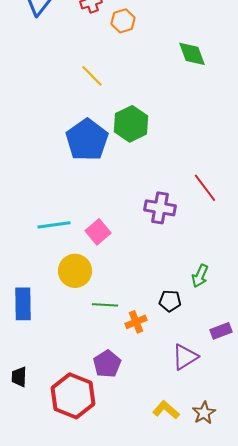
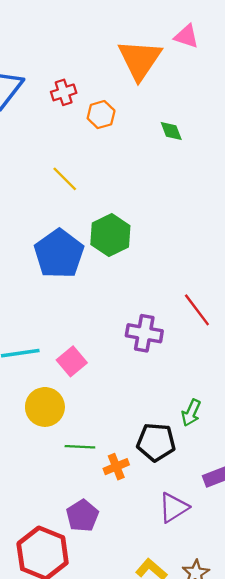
green diamond: (192, 54) -> (171, 131), moved, size x0.7
black pentagon: (170, 301) -> (156, 442), size x1.5

